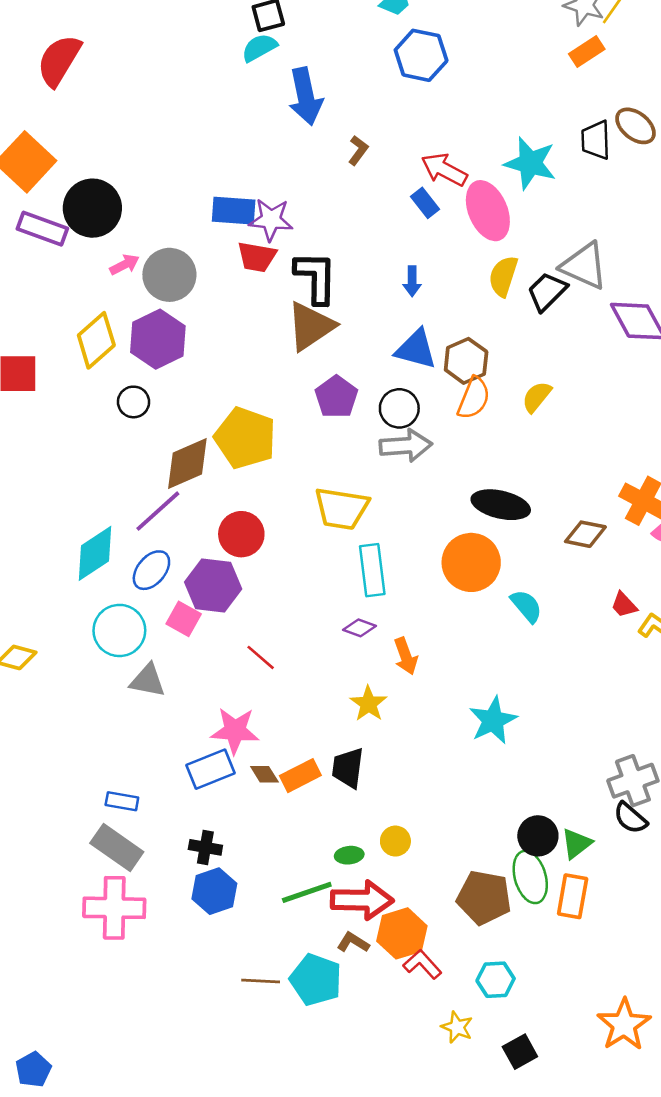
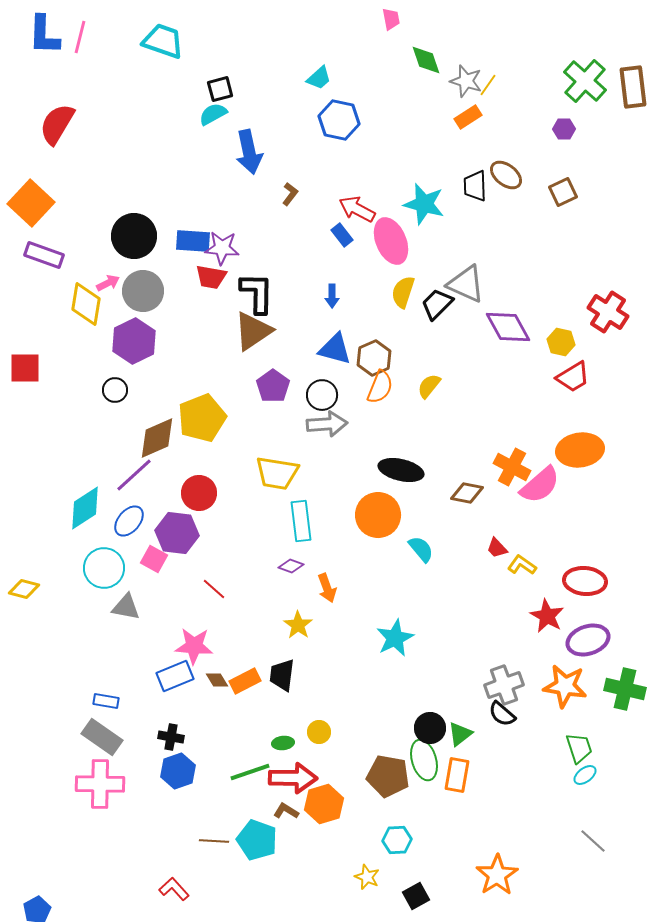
black circle: (92, 208) -> (134, 236), moved
yellow diamond: (96, 340) -> (86, 304), moved, turned -39
yellow pentagon: (245, 438) -> (202, 418), turned 30
red L-shape: (422, 964) -> (174, 889), moved

